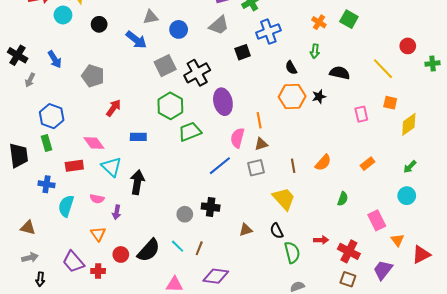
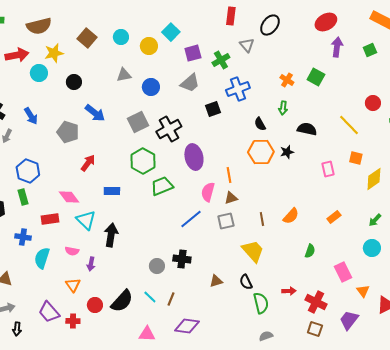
blue arrow: (136, 40) -> (95, 113), moved

